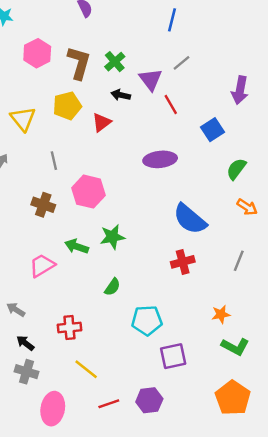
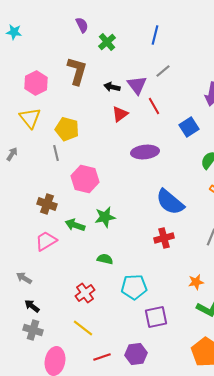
pink hexagon: (37, 53) -> (36, 83), moved
green cross: (115, 62) -> (107, 42), moved
black arrow: (121, 95) -> (112, 87), moved
yellow pentagon: (67, 106) -> (67, 129), moved, turned 30
red triangle: (102, 122) -> (120, 114), moved
brown cross: (43, 205) -> (47, 204), moved
green semicircle: (112, 287) -> (105, 259), turned -112
red cross: (69, 328) -> (85, 293), moved, turned -30

